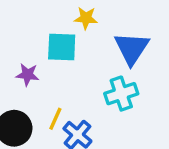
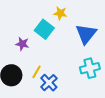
cyan square: (62, 47) -> (44, 29), turned 30
cyan cross: (121, 94) -> (90, 68), moved

